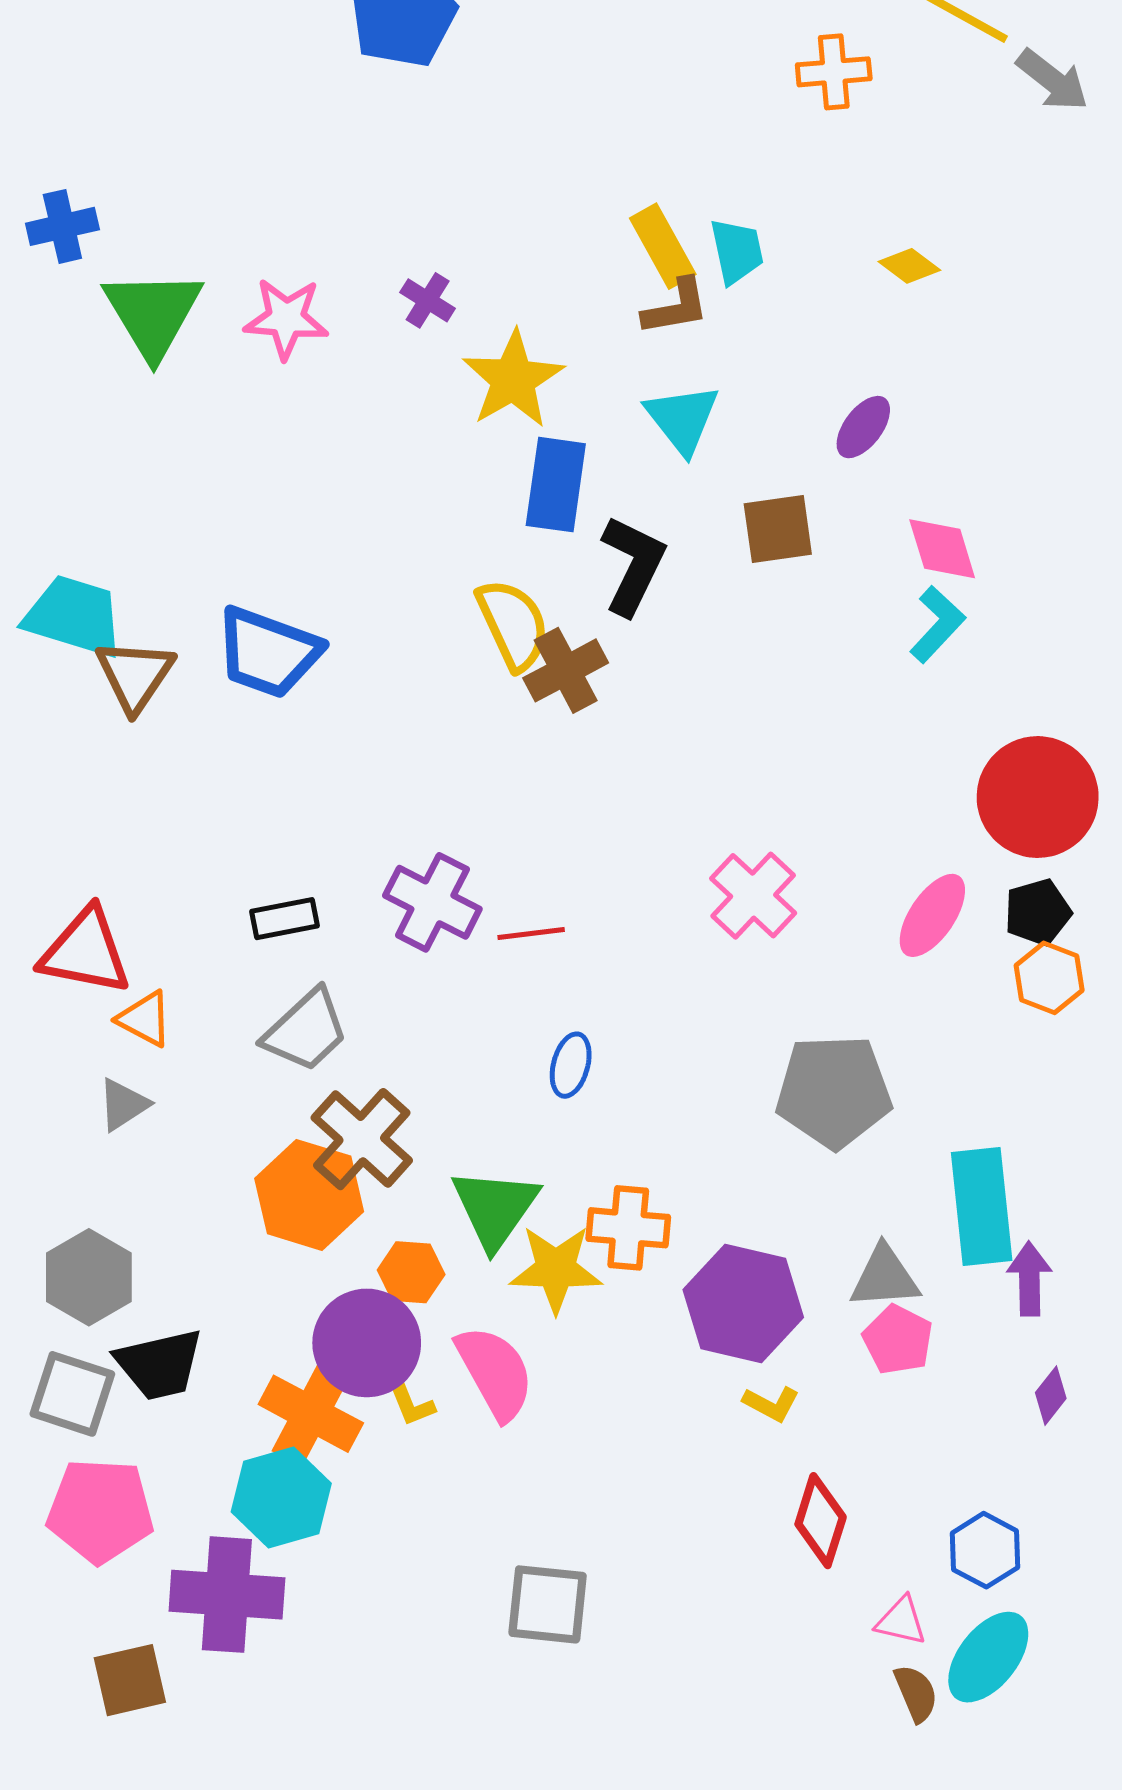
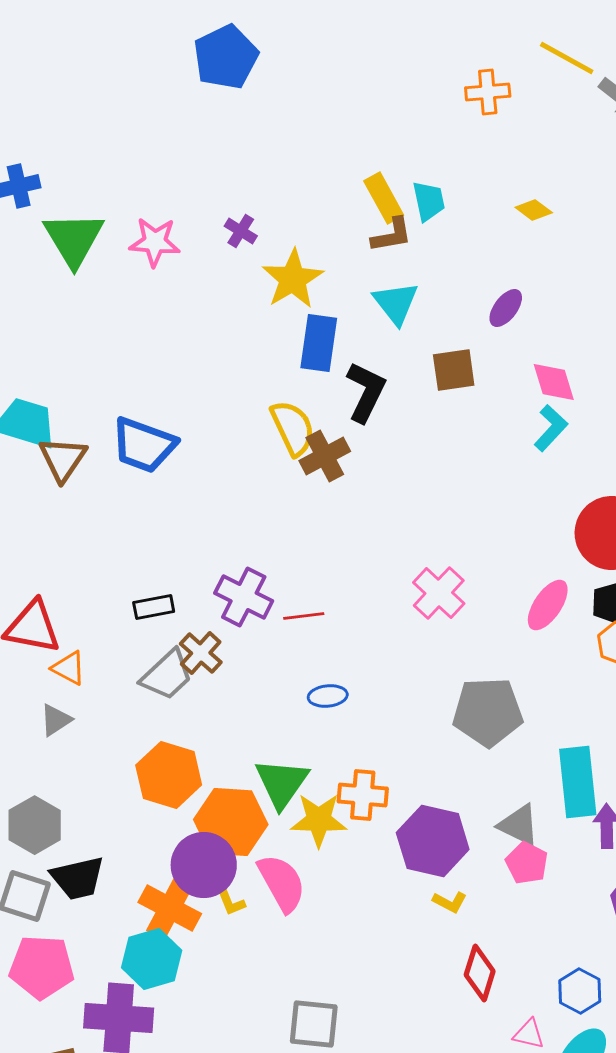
blue ellipse: (571, 1065) -> (328, 696), turned 69
brown cross: (362, 1139) -> (201, 653), moved, size x0.7
orange hexagon: (411, 1272) -> (231, 822), size x1.8
gray triangle: (885, 1277) -> (519, 825), turned 30

